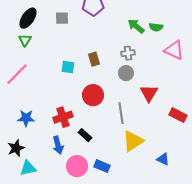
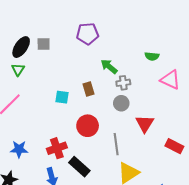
gray square: (62, 18) -> (44, 44), moved
green arrow: (136, 26) -> (109, 66), moved
black rectangle: (85, 135) -> (79, 167), size x1.5

